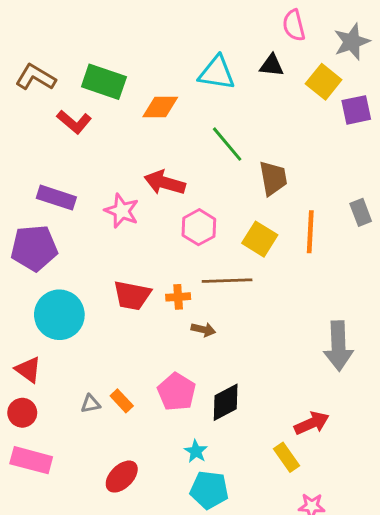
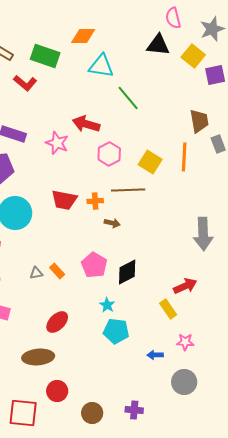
black triangle: (272, 65) -> (158, 45), size x1.4
cyan triangle: (217, 73) -> (101, 66), moved
orange diamond: (160, 107) -> (83, 36), moved
brown trapezoid: (273, 178) -> (199, 121), moved

